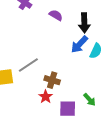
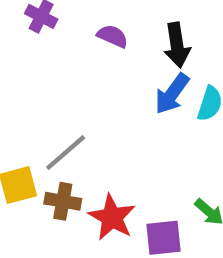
brown cross: (52, 80) -> (63, 201), moved
red star: (46, 97) -> (112, 217), size x1.5

